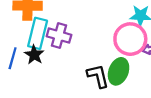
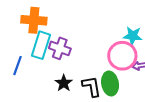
black star: (34, 55) -> (64, 83), moved
green ellipse: (119, 71) -> (110, 83), turned -35

